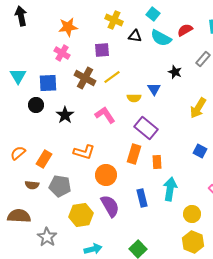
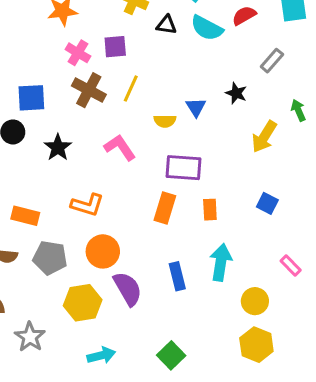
pink cross: (62, 53) -> (78, 53), moved
black star: (175, 72) -> (236, 93), moved
yellow line: (112, 77) -> (131, 89), turned -30
purple rectangle: (146, 128) -> (184, 168), turned -35
orange rectangle: (44, 159) -> (25, 216), turned 72
orange rectangle: (157, 162) -> (210, 210), moved
orange circle: (106, 175) -> (103, 251), moved

